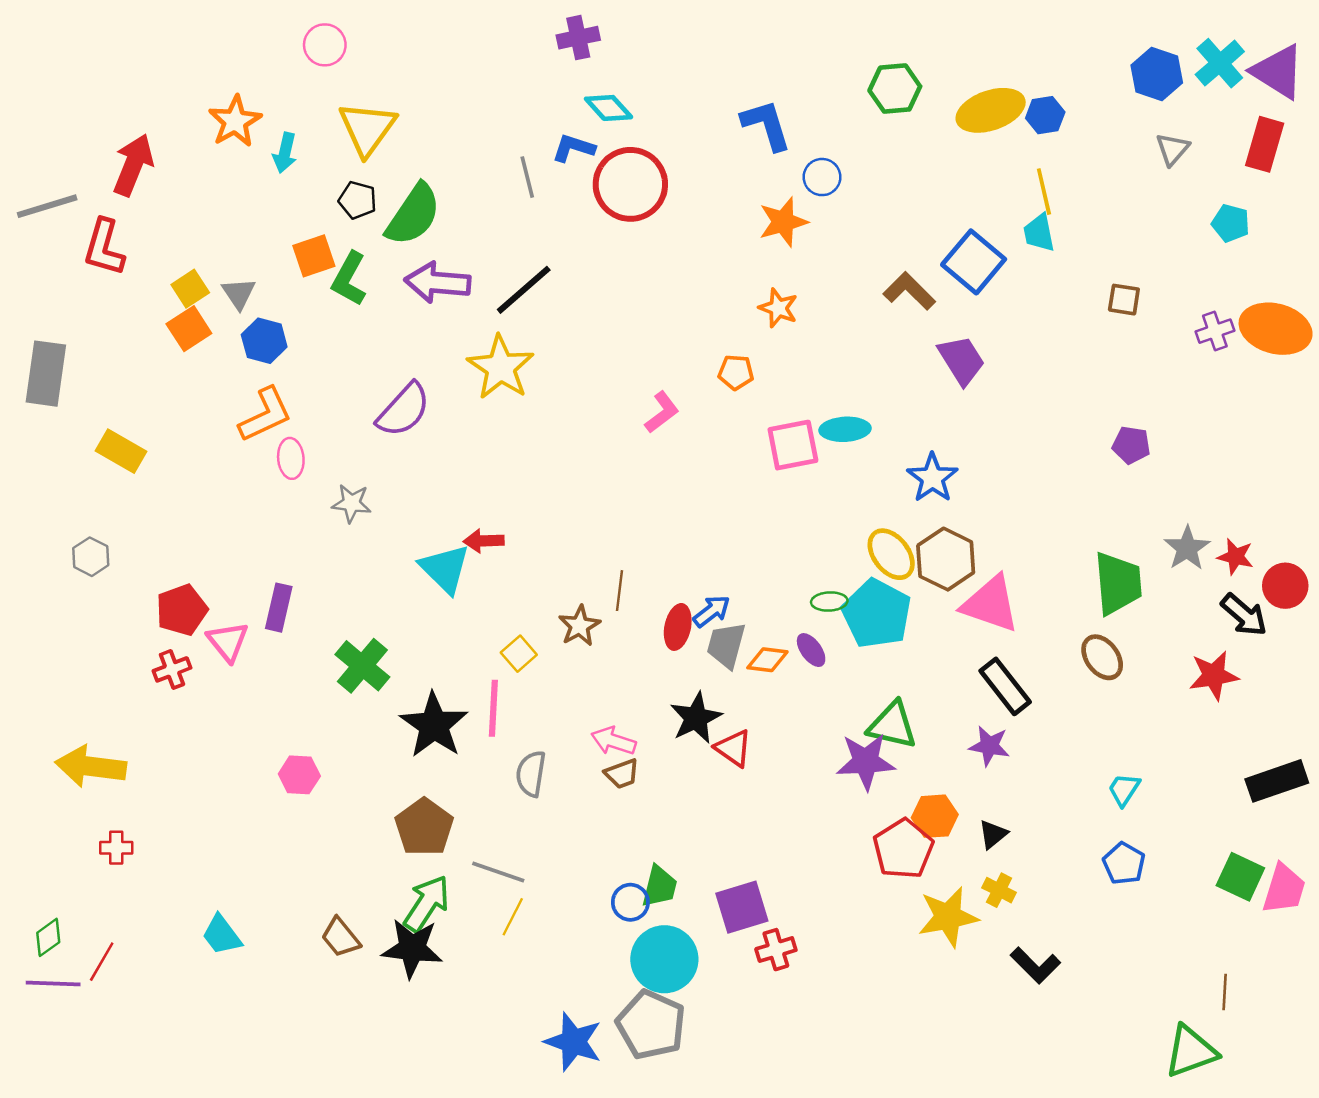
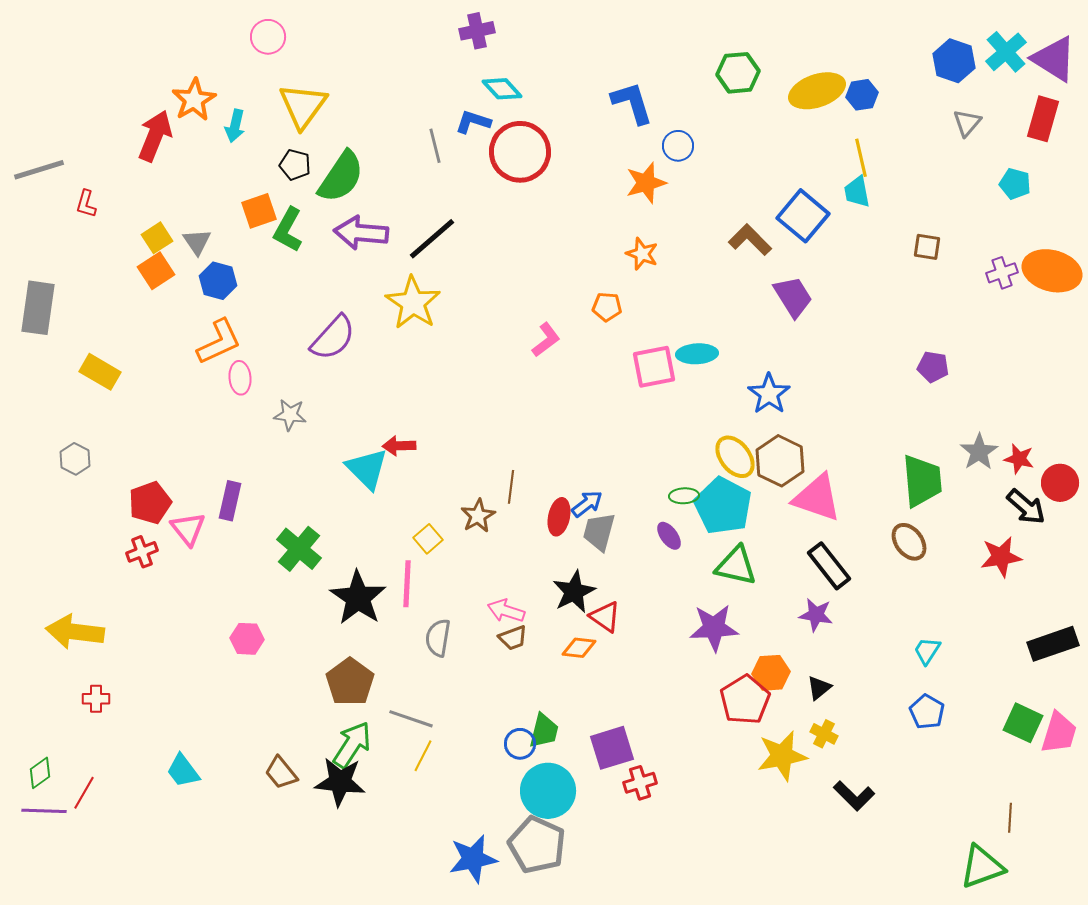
red arrow: (133, 165) -> (155, 136), moved
red L-shape: (104, 247) -> (86, 204), size x0.6
orange diamond: (767, 660) -> (579, 648), moved
green triangle: (892, 725) -> (736, 566), moved
blue star: (573, 1042) -> (473, 859), turned -30

